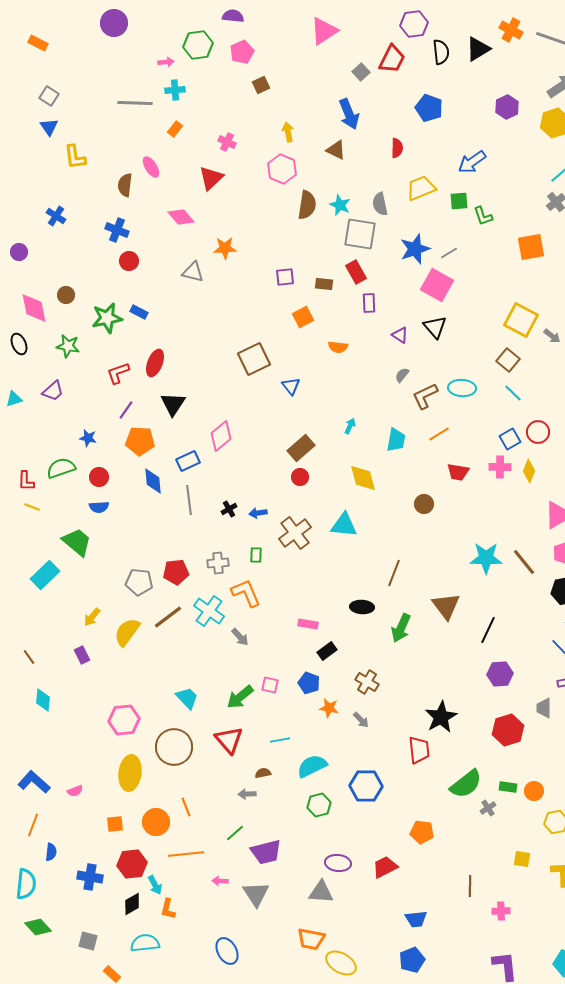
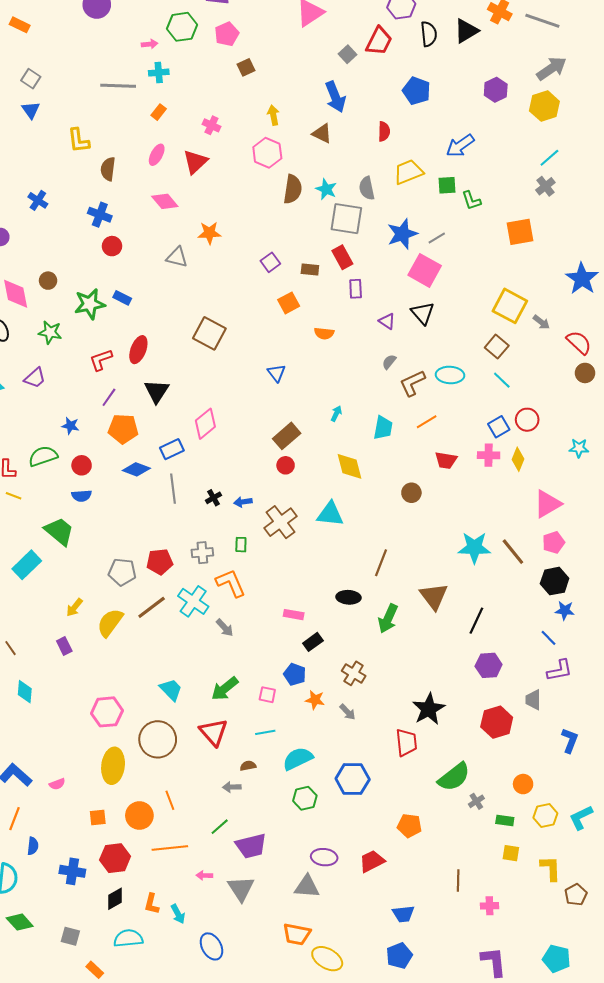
yellow L-shape: (75, 157) -> (79, 141), moved
pink ellipse: (151, 167) -> (157, 155), moved, turned 60
purple square: (285, 277) -> (270, 262), turned -30
brown square: (254, 359) -> (209, 333), moved, turned -36
blue diamond: (153, 481) -> (136, 469), turned -64
pink square: (270, 685) -> (267, 695), moved
green rectangle: (508, 787) -> (505, 821), moved
cyan arrow: (155, 885) -> (178, 914), moved

